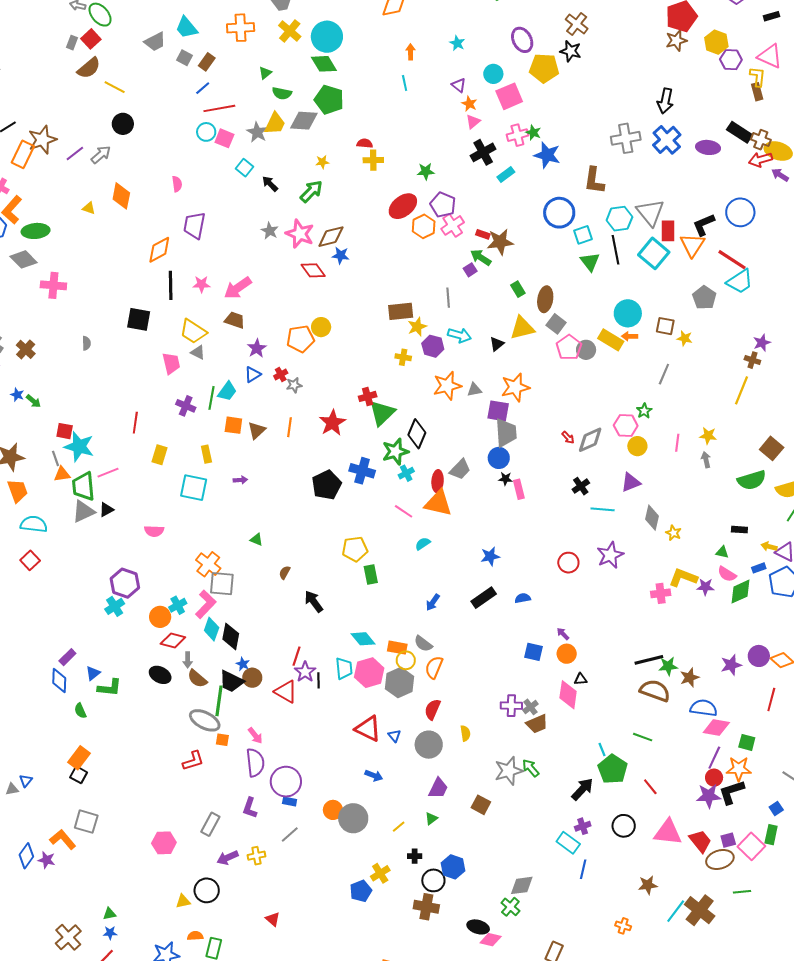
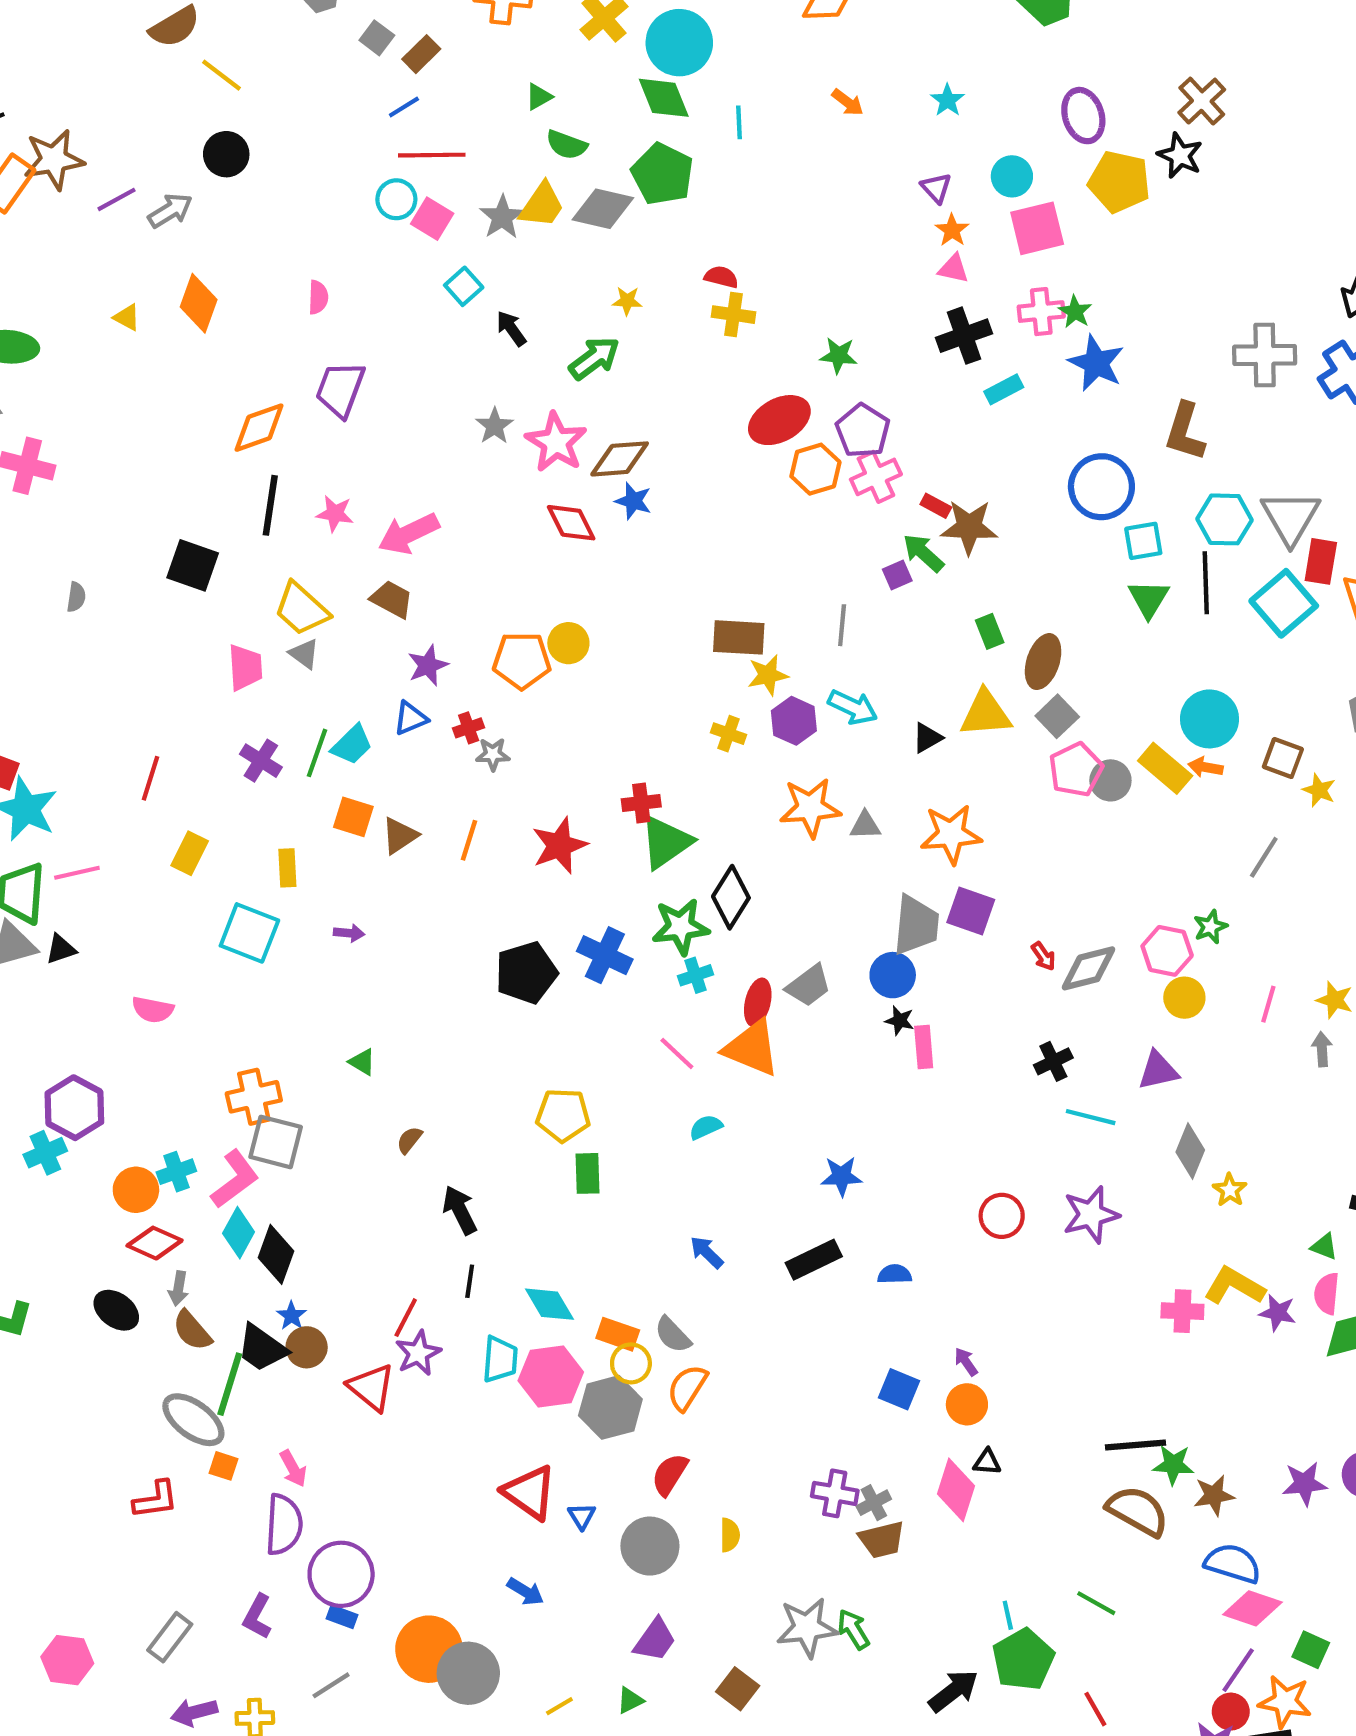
orange arrow: (411, 52) -> (848, 102), turned 119
cyan line: (405, 83) -> (739, 122), moved
pink triangle: (473, 122) -> (953, 269), turned 42
purple square: (498, 411) -> (971, 911), moved
orange cross: (208, 564) -> (254, 1097), turned 30
pink semicircle: (727, 574) -> (1327, 1294), turned 54
blue arrow: (433, 602) -> (707, 1252), turned 90
black line: (318, 680) -> (470, 1281), moved
orange circle: (333, 810) -> (429, 1649), size x1.6

